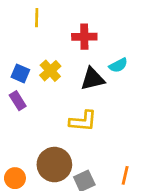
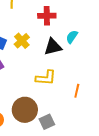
cyan semicircle: (118, 65) -> (72, 37), turned 152
orange line: (125, 175) -> (77, 91), moved

